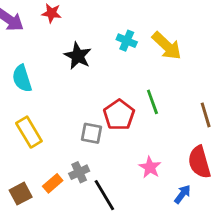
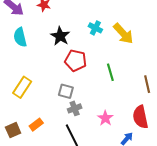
cyan semicircle: (22, 78) -> (20, 37), moved
red pentagon: (119, 115) -> (76, 60), moved, turned -30
yellow rectangle: (29, 132) -> (22, 87), turned 60
gray cross: (79, 172) -> (75, 108), moved

